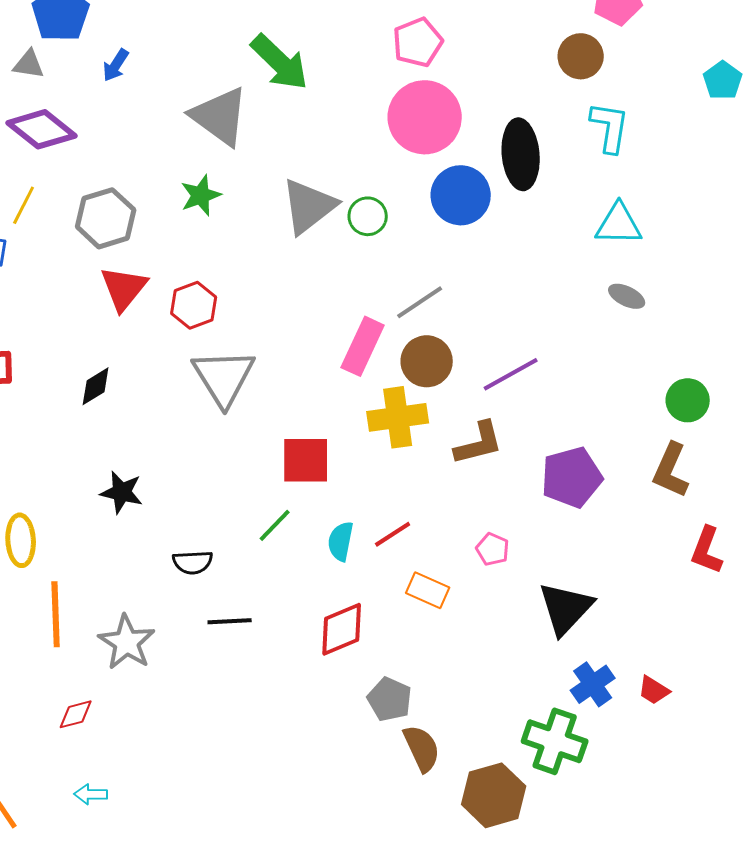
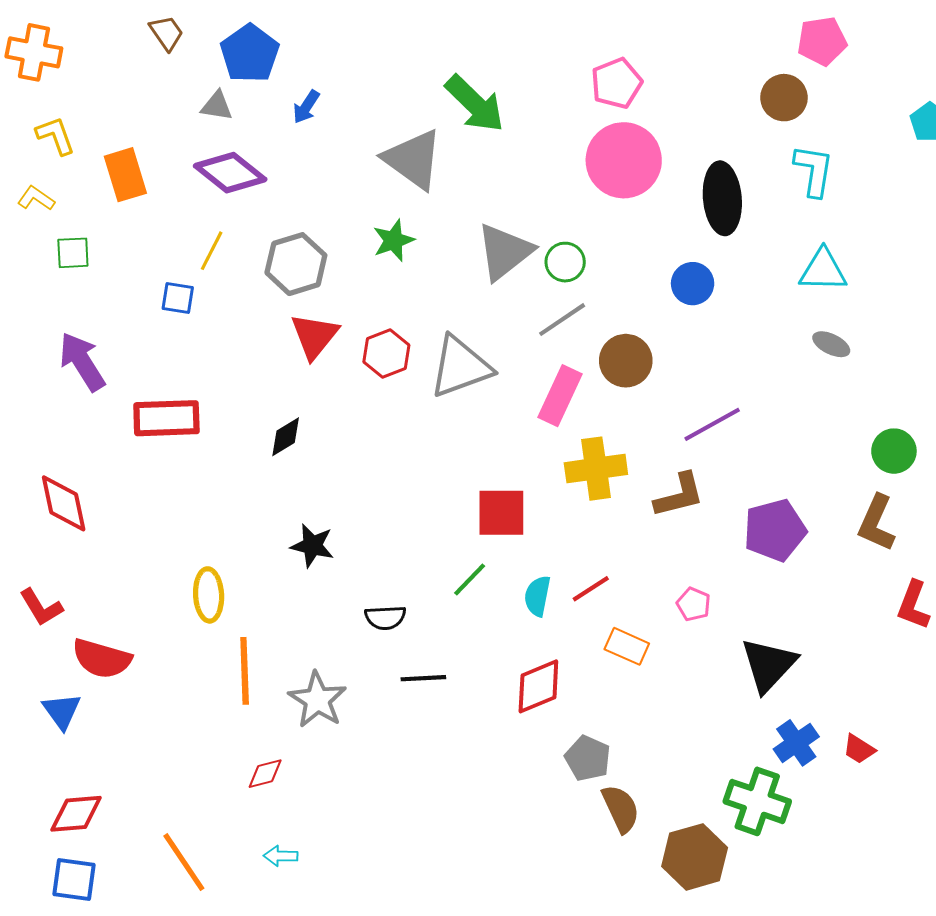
blue circle: (461, 195) -> (693, 284), moved, size x0.7
gray line: (420, 302) -> (562, 320), moved
brown circle: (427, 361) -> (626, 361), moved
gray triangle: (224, 377) -> (460, 367), moved, turned 42

